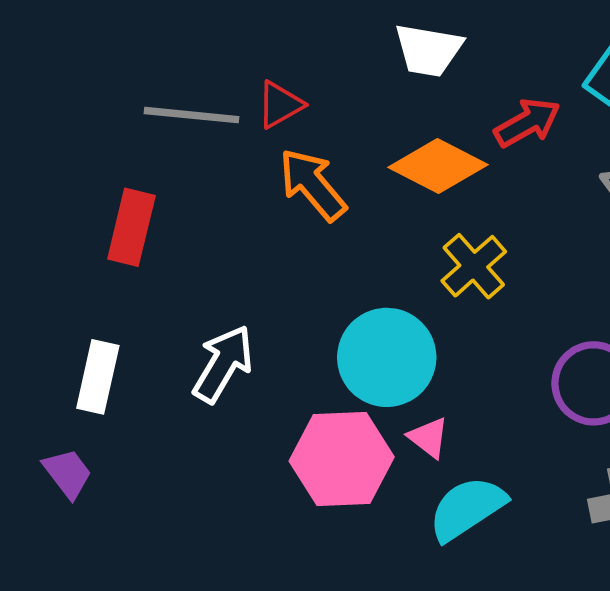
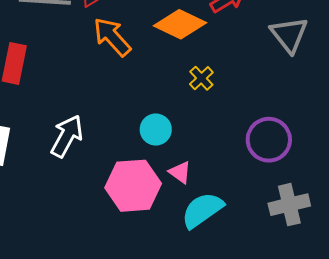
yellow cross: (474, 266) -> (201, 78), size x0.7
cyan circle: (387, 357) -> (156, 130), size x0.6

